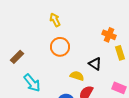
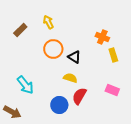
brown rectangle: (17, 57) -> (20, 30), moved
black triangle: (95, 64) -> (74, 57), moved

